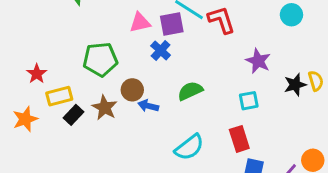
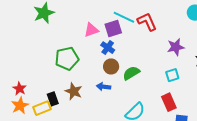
purple star: (258, 61) -> (176, 47), turned -30
red star: (37, 74) -> (20, 89), moved
brown circle: (132, 90) -> (111, 66), moved
yellow rectangle: (59, 96) -> (42, 108), moved
black rectangle: (73, 115) -> (53, 99), turned -56

